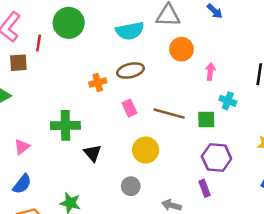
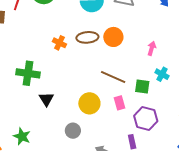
orange circle: (181, 49) -> (113, 37), moved
orange cross: (98, 82) -> (60, 43), turned 32
pink rectangle: (130, 108) -> (119, 103), moved

